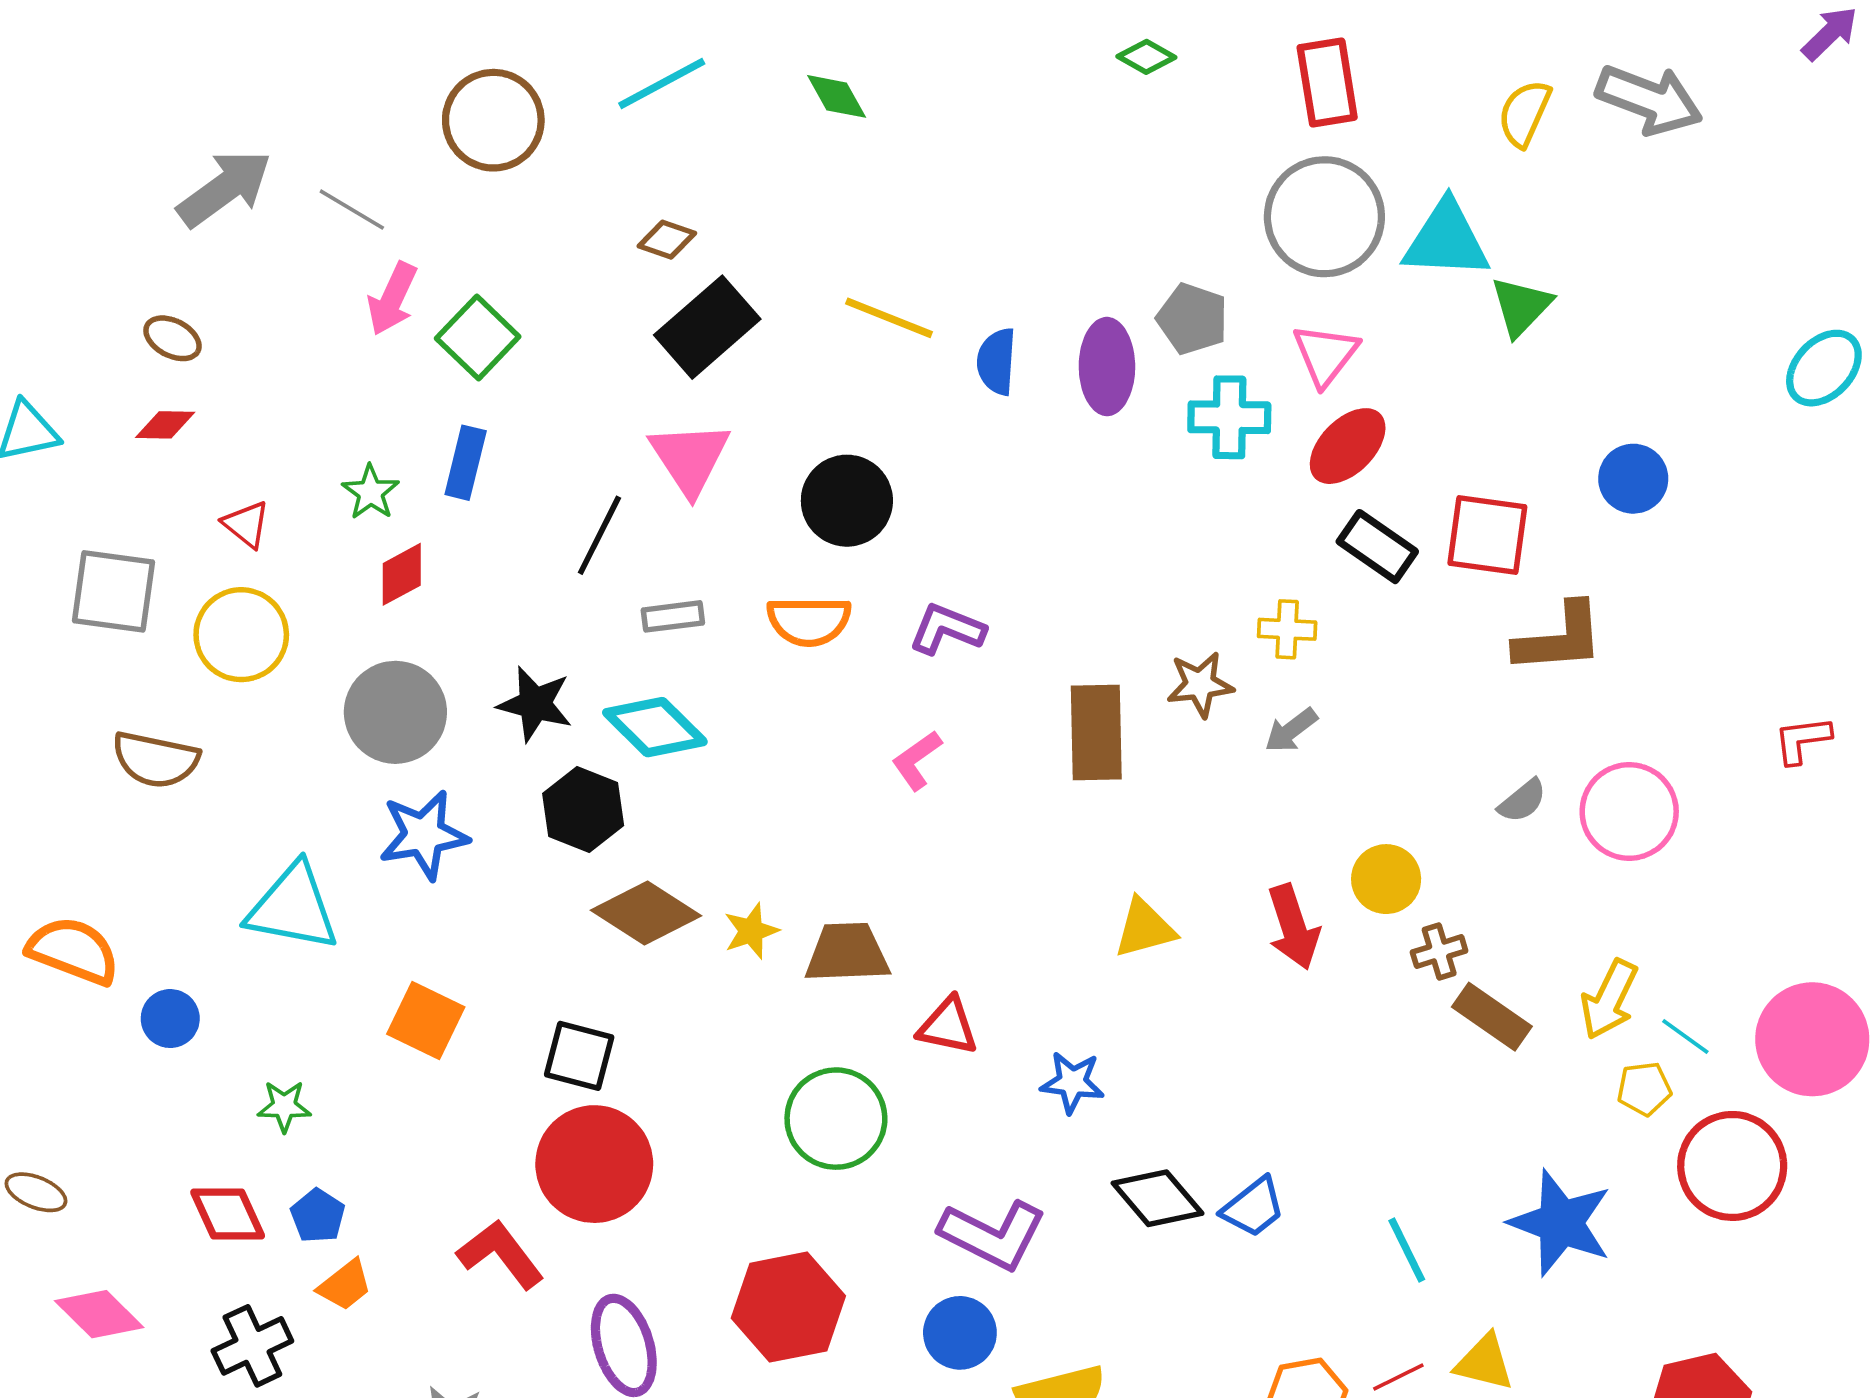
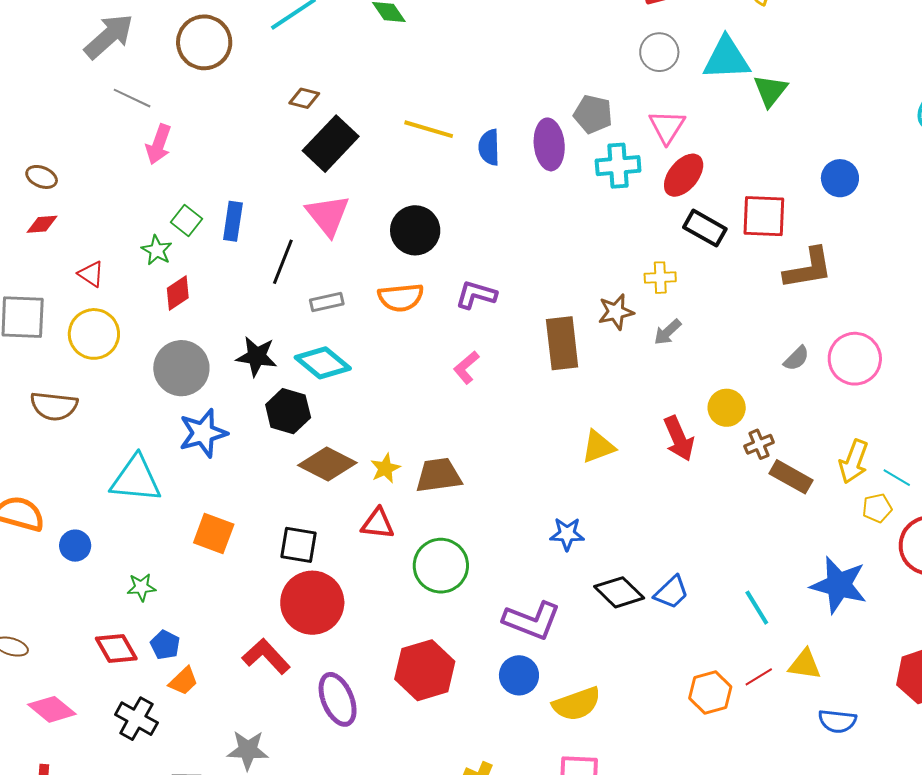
gray arrow: (225, 188) -> (109, 36), moved
gray circle: (1324, 217) -> (659, 52), size x0.6
green square: (478, 337) -> (187, 221), moved, size x0.7
blue rectangle: (466, 463) -> (233, 221), moved
red triangle: (948, 1026) -> (378, 524), moved
black cross: (252, 1346) -> (136, 719), turned -30

